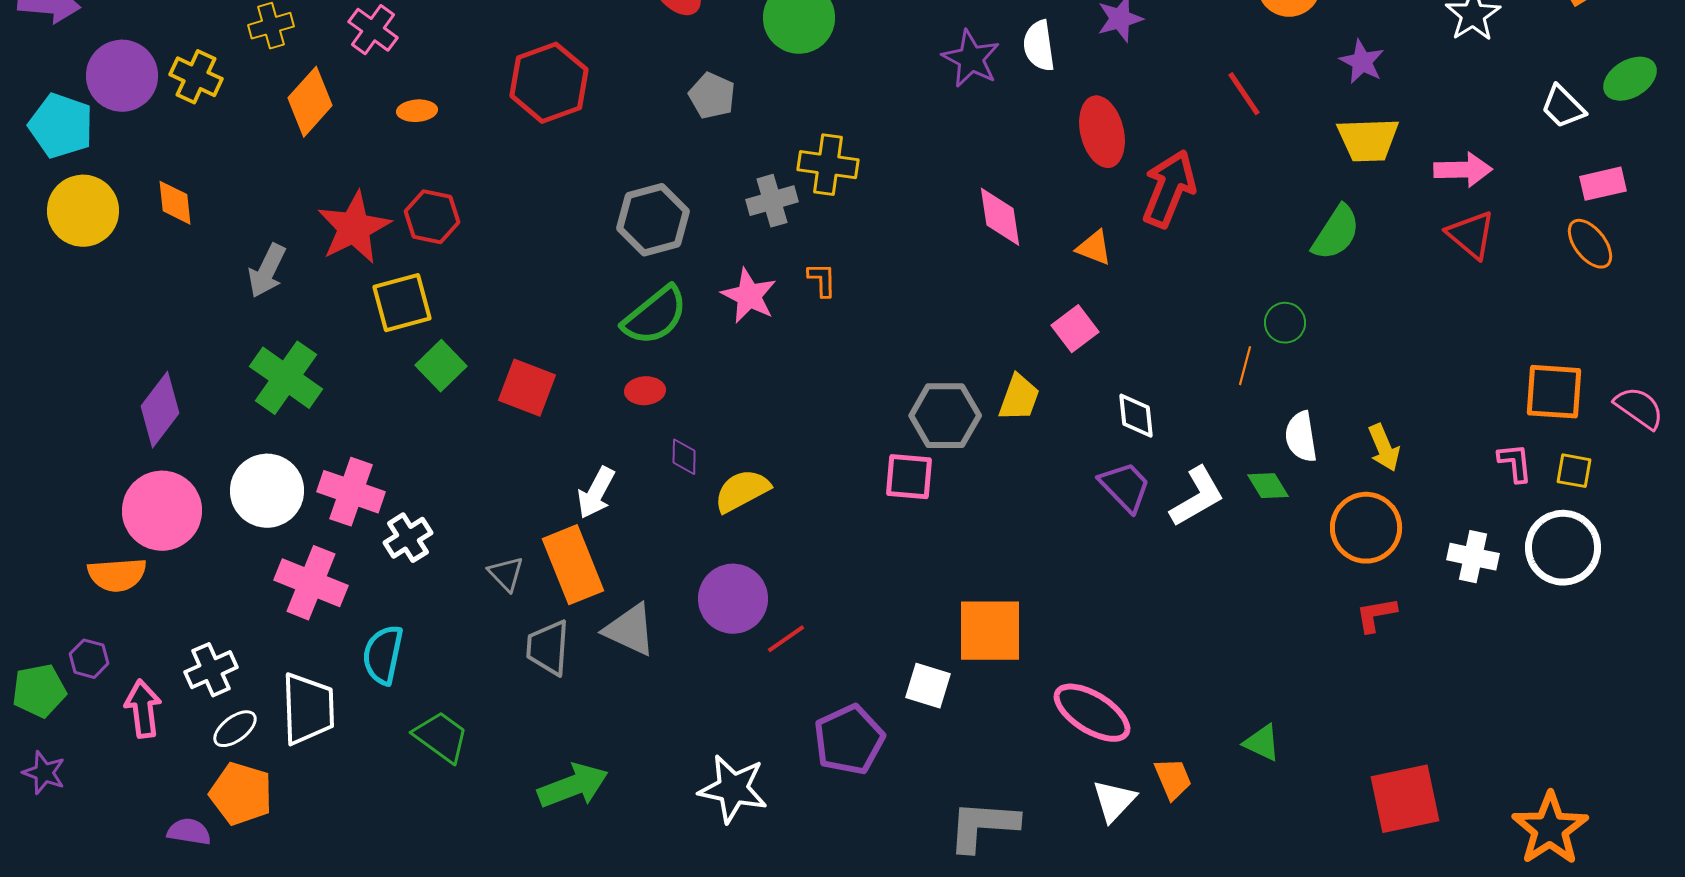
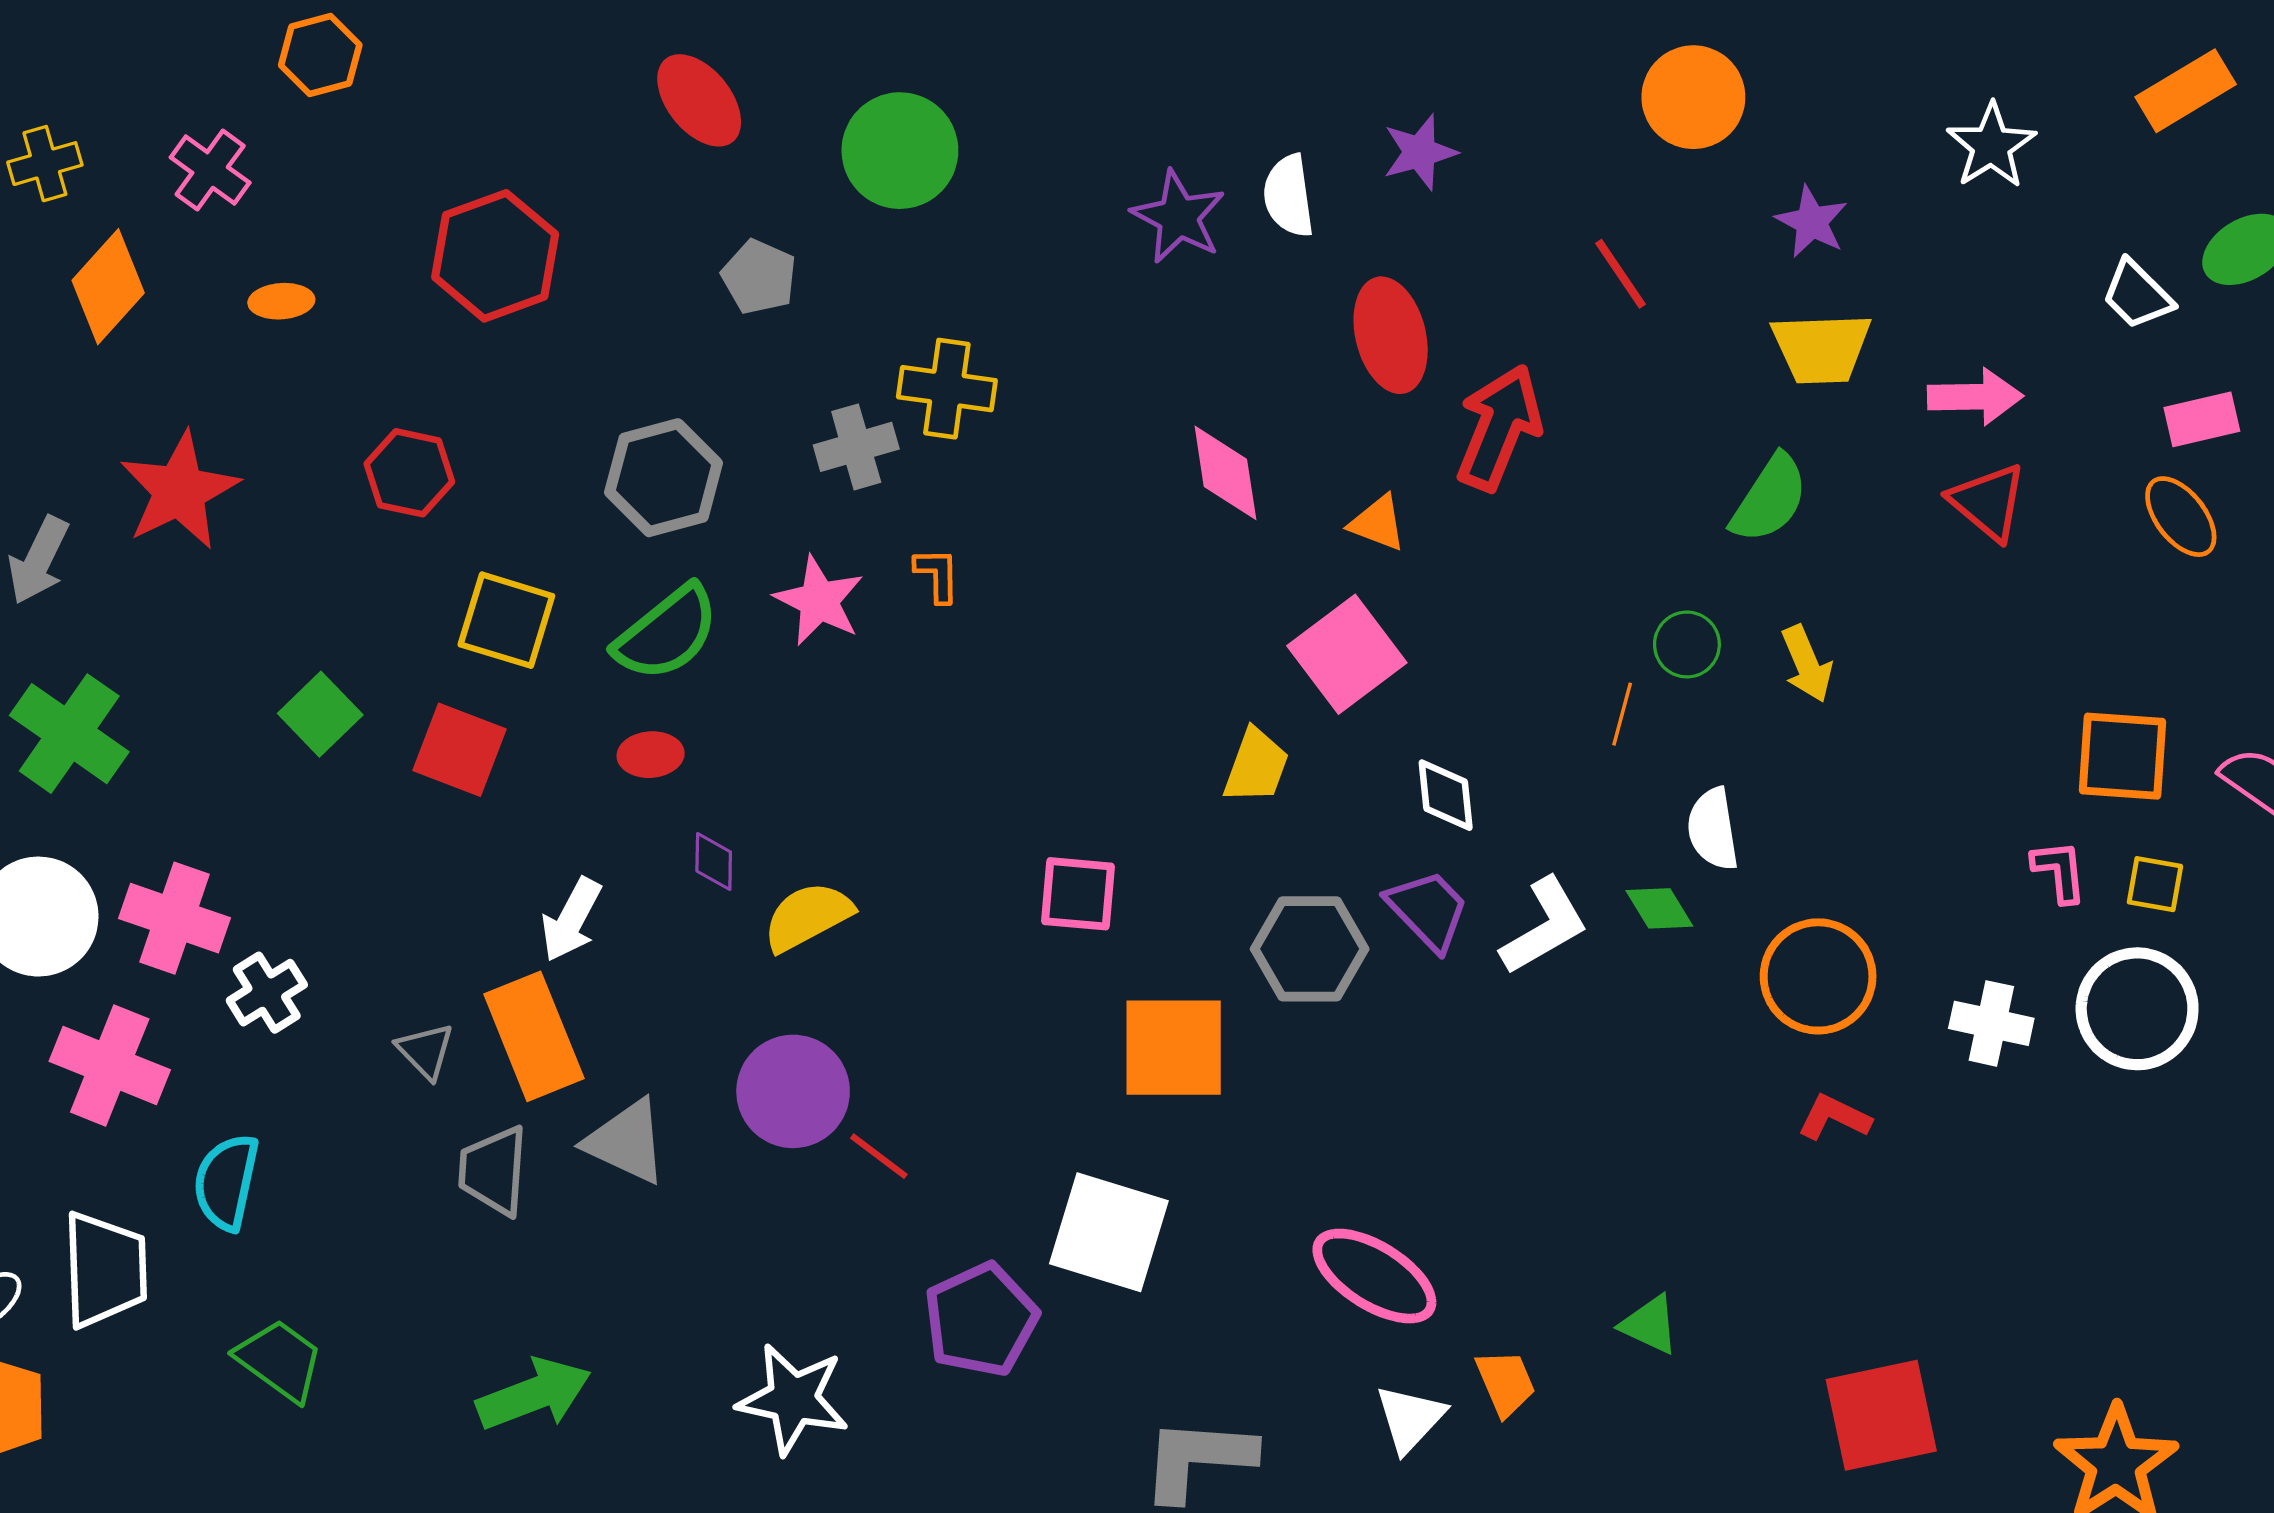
red hexagon: (432, 217) -> (409, 473), moved
yellow square: (402, 303) -> (506, 620), moved, turned 32
pink square: (1075, 329) -> (1347, 654), size x1.5
gray hexagon: (945, 416) -> (1310, 949), moved
yellow arrow: (1384, 448) -> (1807, 664), moved
red L-shape: (1376, 615) -> (1834, 1117), turned 36
orange square: (990, 631) -> (1174, 1048), moved
red line: (786, 639) -> (879, 1156), turned 72
white square: (928, 686) -> (1109, 1232), size x1.6
green trapezoid: (441, 737) -> (280, 1360), moved

